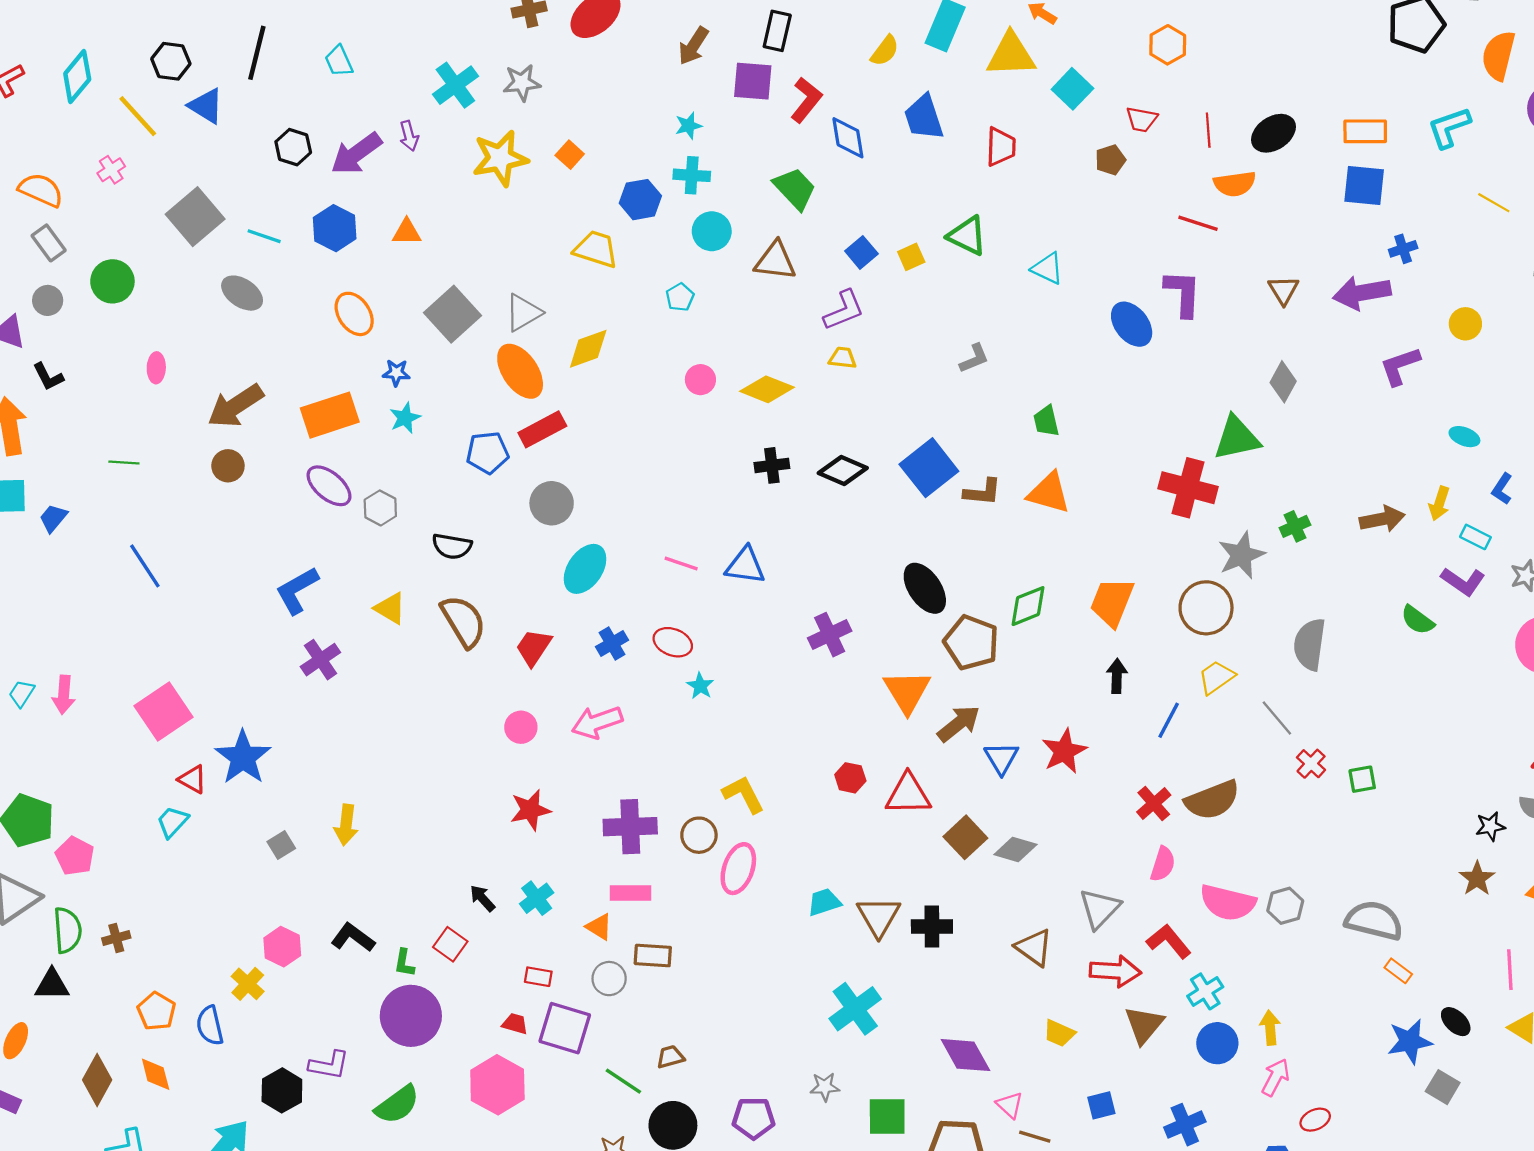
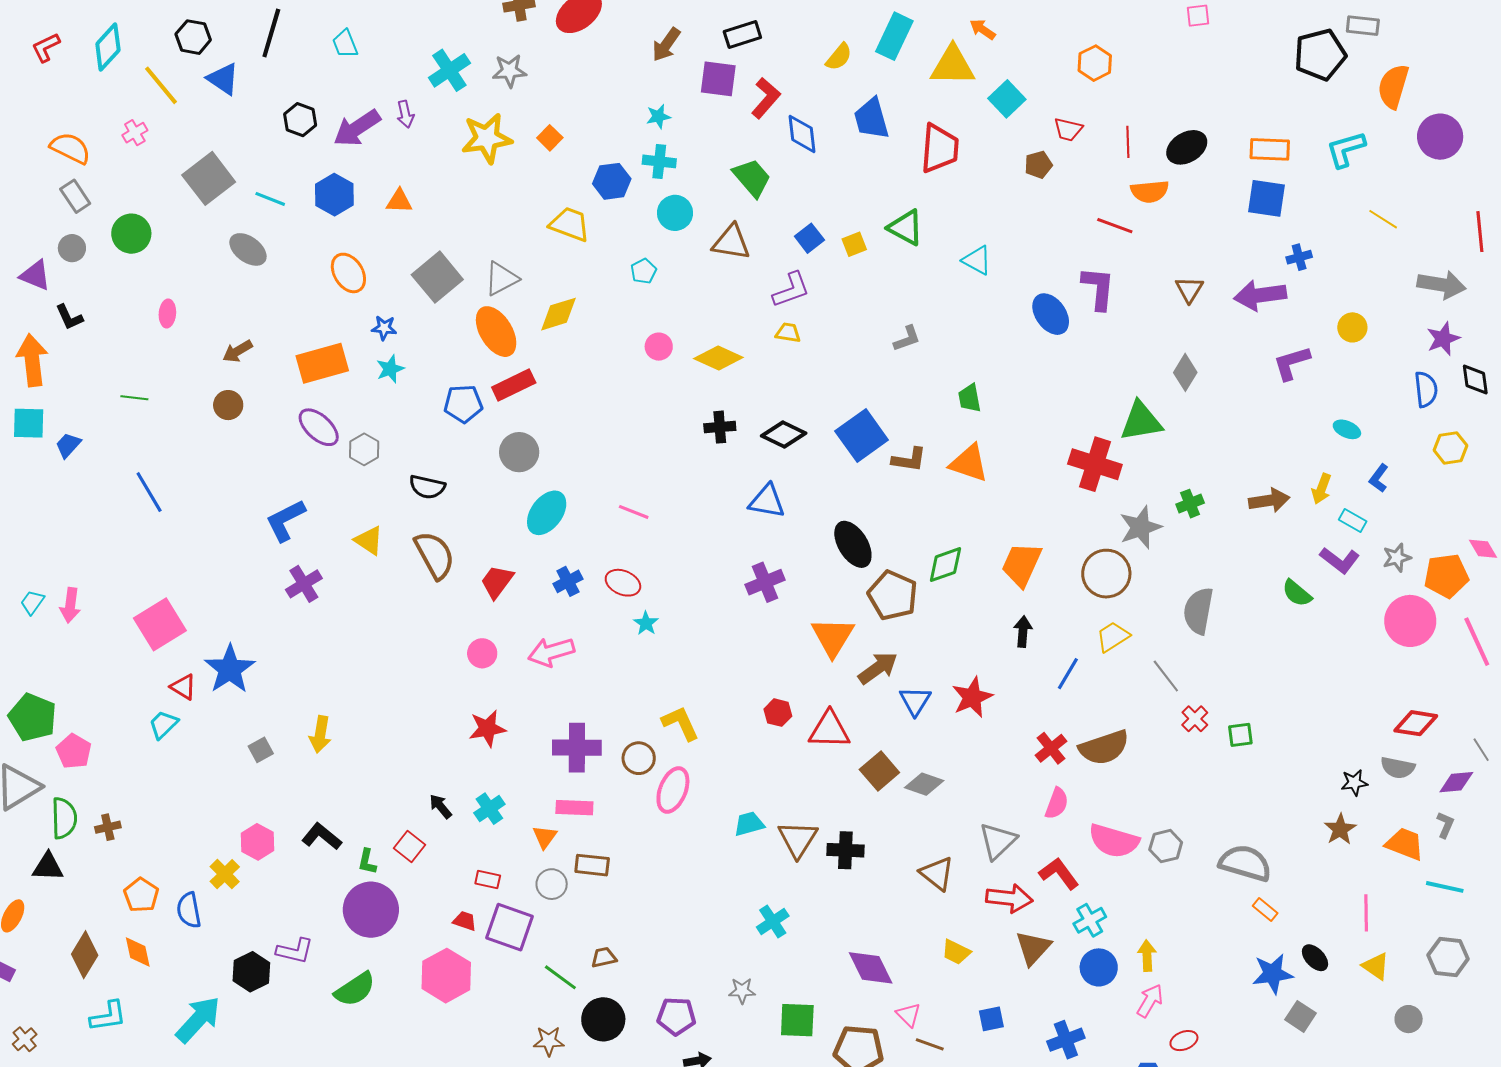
black rectangle: (777, 31) -> (742, 34), turned 57
red trapezoid: (1001, 147) -> (940, 148), size x1.4
brown arrow: (236, 406) -> (237, 351), size x0.6
blue triangle: (745, 566) -> (767, 501), moved
orange triangle: (599, 927) -> (545, 837), turned 32
cyan cross: (855, 1009) -> (773, 921), size x0.7

